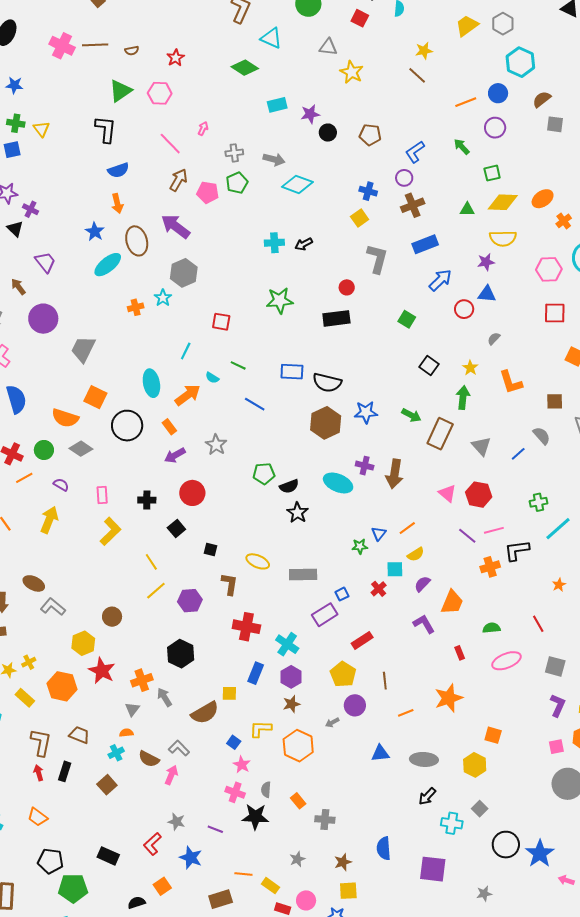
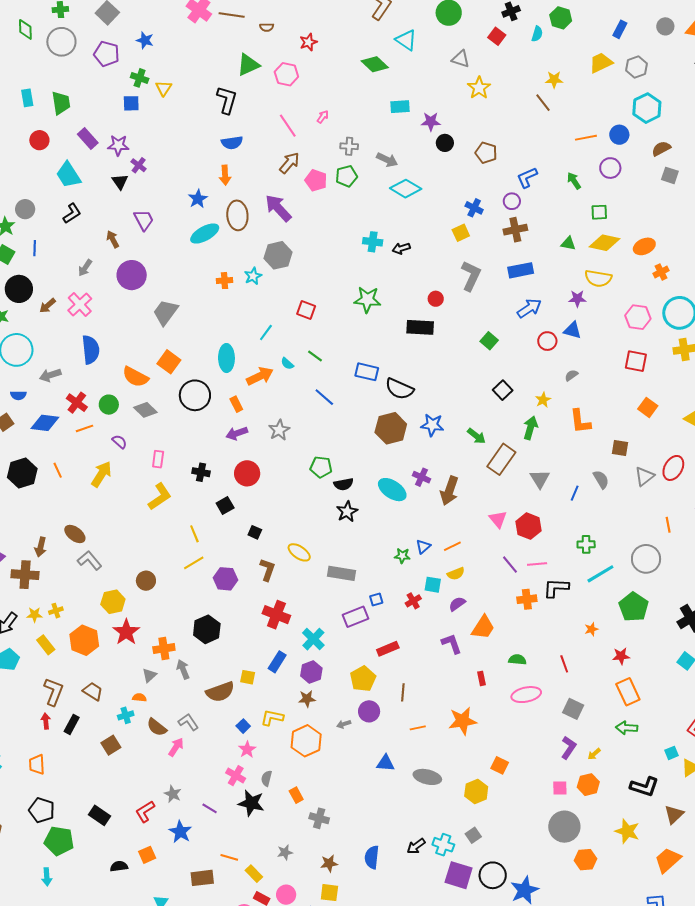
blue line: (518, 454) -> (575, 493), turned -35
black arrow: (427, 796) -> (416, 846), moved
orange trapezoid: (38, 817) -> (37, 764), turned 40
purple square: (433, 869) -> (459, 875), moved

